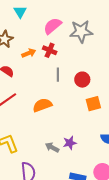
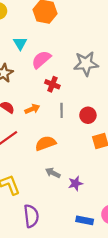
pink semicircle: (52, 26) -> (41, 60), moved
orange arrow: (29, 53) -> (32, 109), moved
gray arrow: (52, 147) -> (53, 173), moved

